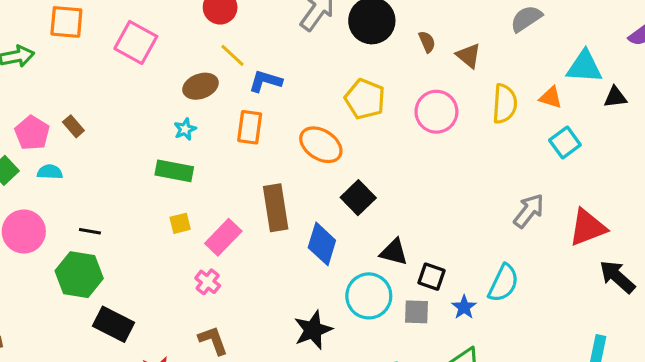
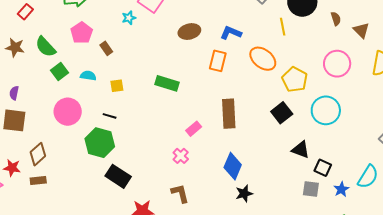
yellow line: (233, 55) -> (283, 27), moved, turned 30
yellow pentagon: (365, 99) -> (295, 80), moved
cyan star: (185, 129) -> (129, 18), moved
pink pentagon: (32, 133) -> (82, 33), moved
orange ellipse: (321, 145) -> (263, 59), moved
yellow square: (180, 223) -> (117, 86), moved
pink rectangle: (223, 237) -> (194, 129), size x0.7
blue diamond: (322, 244) -> (233, 166), moved
cyan circle: (369, 296) -> (326, 110), moved
black star: (313, 330) -> (244, 193), size x0.7

